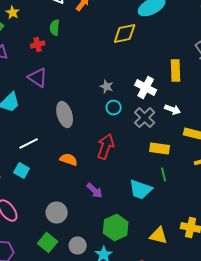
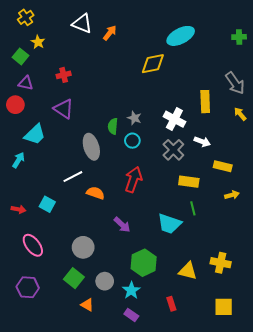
green semicircle: (55, 28) -> (113, 126), moved
cyan circle: (114, 108) -> (132, 141), moved
white line: (29, 144) -> (73, 177), moved

